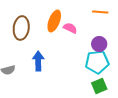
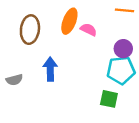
green square: (99, 86) -> (109, 99), moved, turned 35

